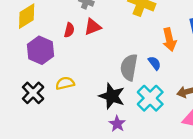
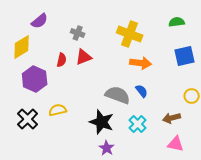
orange arrow: (169, 40) -> (141, 63), moved, turned -70
gray semicircle: (129, 67) -> (118, 95), turned 100
cyan cross: (150, 98) -> (138, 124), size x0.7

